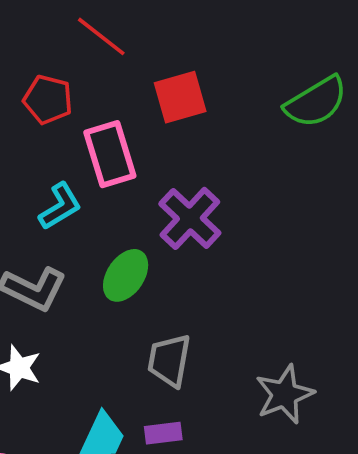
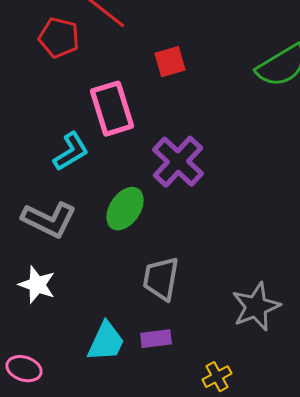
red square: (180, 97) -> (170, 62), size x0.7
red pentagon: (48, 99) -> (59, 38), moved

